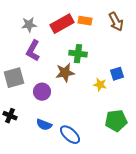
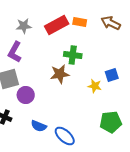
brown arrow: (116, 22) -> (111, 23), turned 144
purple L-shape: (33, 51) -> (15, 52), moved
purple circle: (42, 92) -> (26, 95), moved

